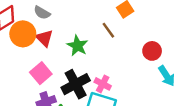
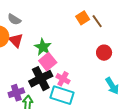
brown line: (108, 30) -> (97, 21), moved
pink square: (41, 73) -> (48, 62), moved
cyan arrow: (167, 76) -> (112, 86), moved

